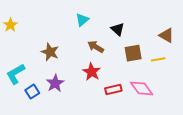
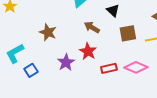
purple star: (55, 83) -> (66, 62), moved
pink diamond: (142, 88) -> (136, 67), turned -30

